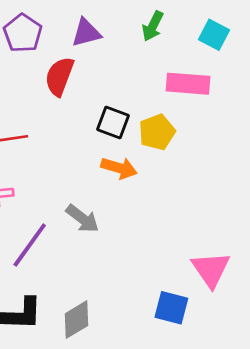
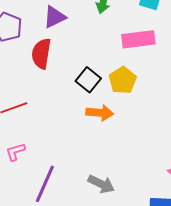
black square: (113, 123) -> (88, 80), turned 30
gray arrow: (82, 219) -> (101, 184), moved

